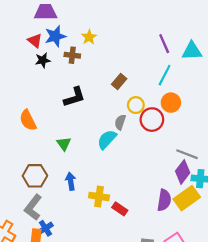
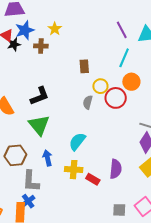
black star: (43, 60) -> (14, 44), moved
brown rectangle: (119, 82) -> (84, 66), turned -40
black L-shape: (74, 97) -> (40, 96), moved
cyan semicircle: (107, 139) -> (77, 141), moved
green triangle: (64, 144) -> (39, 125), size x1.6
purple semicircle: (164, 200) -> (116, 169), moved
gray L-shape: (33, 207) -> (31, 181), moved, turned -30

